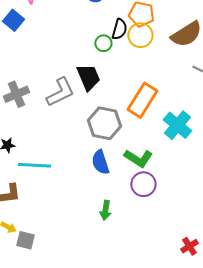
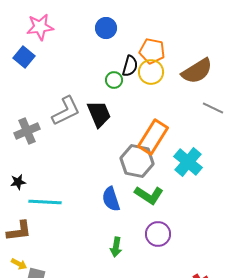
gray L-shape: (60, 92) -> (66, 111), moved
gray hexagon: (104, 123) -> (137, 161), moved
purple circle: (143, 184) -> (158, 234), moved

